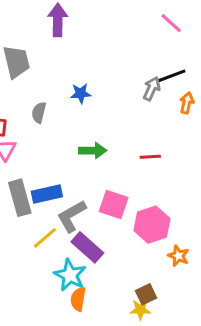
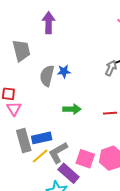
gray semicircle: (39, 113) -> (47, 76), moved, size x1.5
pink square: (114, 204) -> (85, 159), moved
yellow line: (45, 238) -> (40, 156), moved

